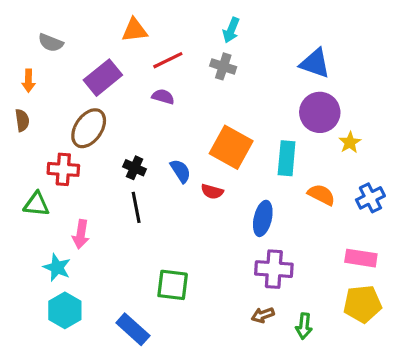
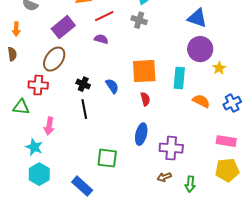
orange square: (231, 147) -> (144, 71), turned -32
red semicircle: (212, 192) -> (145, 99), moved, turned -120
blue ellipse: (263, 218) -> (141, 134), moved

